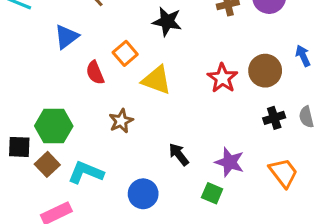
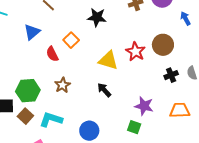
blue arrow: (303, 56) -> (185, 18), moved
yellow triangle: (157, 80) -> (108, 60), moved
brown star: (121, 121) -> (63, 85), moved
black arrow: (179, 154) -> (104, 90), moved
orange trapezoid: (283, 173) -> (180, 110), turned -50

